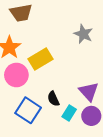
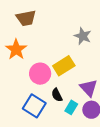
yellow rectangle: (41, 59) -> (64, 66), moved
pink circle: (16, 75) -> (40, 74), moved

